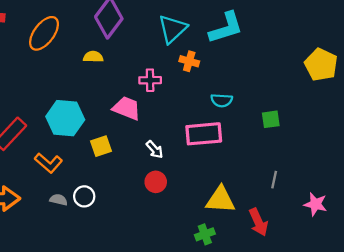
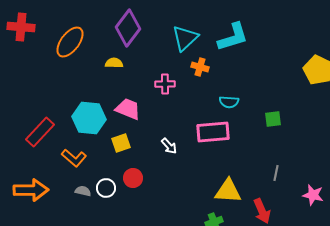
pink trapezoid: (127, 108) -> (128, 109), moved
red circle: (156, 182) -> (133, 178), moved

